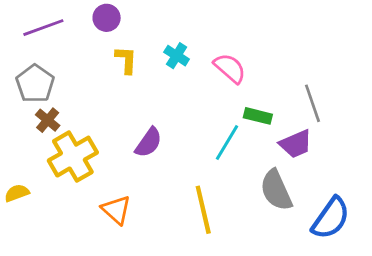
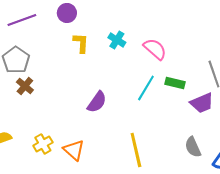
cyan line: (227, 143) -> (146, 88), moved
yellow cross: (73, 157) -> (43, 144), moved, size x0.6
gray semicircle: (276, 190) -> (193, 147), moved, size x0.7

